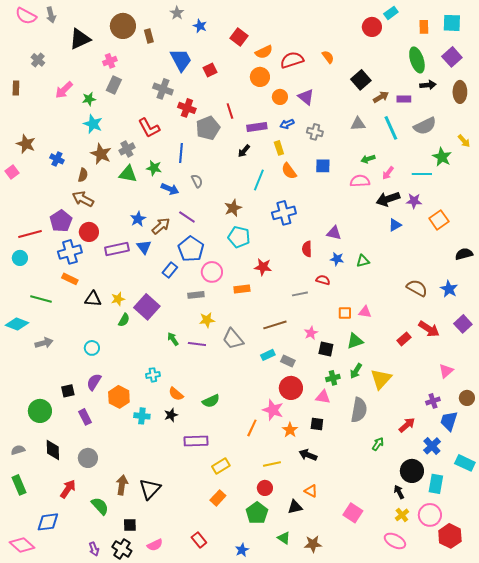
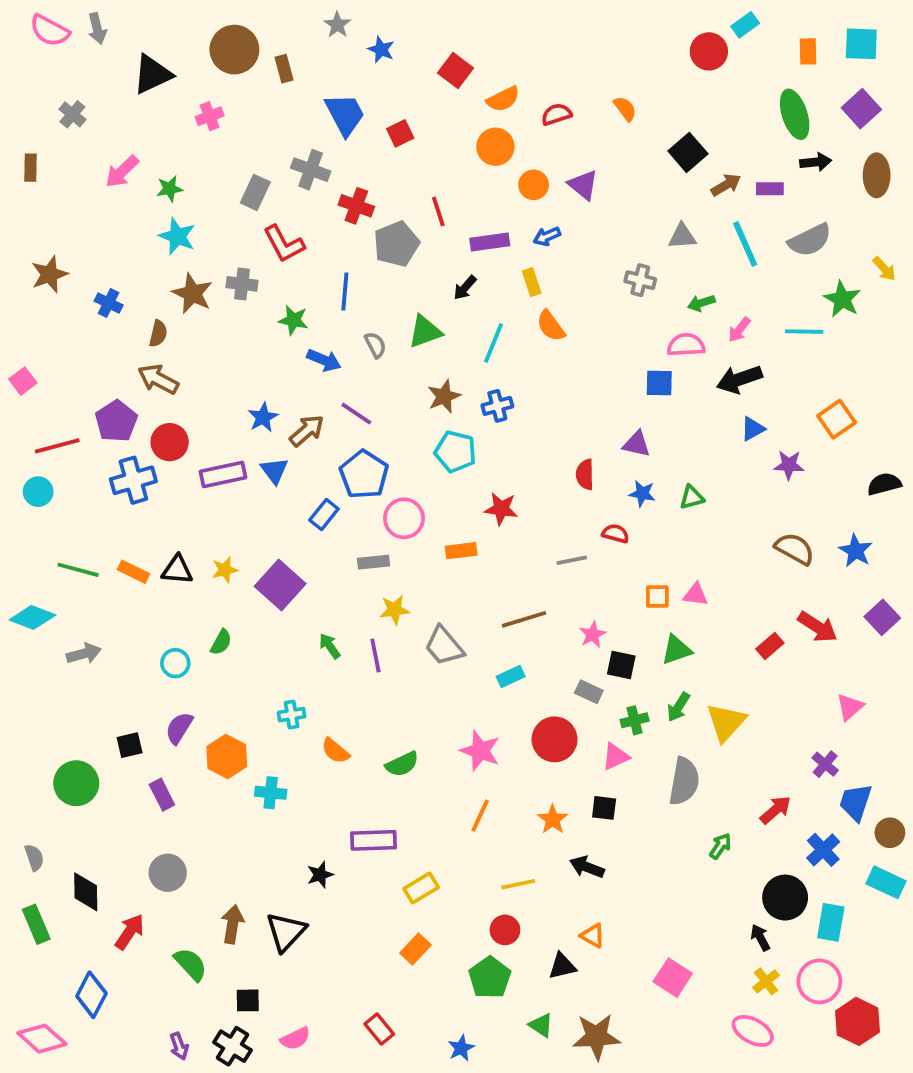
red semicircle: (292, 60) -> (556, 114), size x0.7
gray rectangle: (114, 85) -> (255, 192), moved
gray cross: (315, 132) -> (640, 280), moved
brown star: (26, 144) -> (50, 274), turned 30
gray cross: (127, 149) -> (242, 284), turned 35
blue square: (323, 166) -> (659, 383), moved
pink square: (12, 172) -> (23, 381), moved
green triangle: (128, 174) -> (425, 332), moved, turned -30
purple star: (414, 201) -> (789, 465), moved
blue cross: (284, 213) -> (497, 406), moved, size x0.7
orange rectangle: (70, 279) -> (133, 572), moved
green semicircle: (124, 320) -> (221, 642), moved
purple line: (197, 344) -> (375, 656), turned 72
gray rectangle: (288, 361) -> (589, 692), moved
pink triangle: (323, 397) -> (616, 757), turned -35
brown circle: (467, 398) -> (890, 833), moved
purple cross: (433, 401) -> (825, 764), turned -32
pink star: (273, 410) -> (480, 751), moved
black star: (171, 415) -> (320, 875), moved
gray semicircle: (18, 450) -> (34, 858), turned 88
black diamond: (53, 450) -> (86, 892), moved
blue diamond: (48, 522) -> (91, 995), turned -55
brown star: (313, 544) -> (596, 1037), size x1.4

